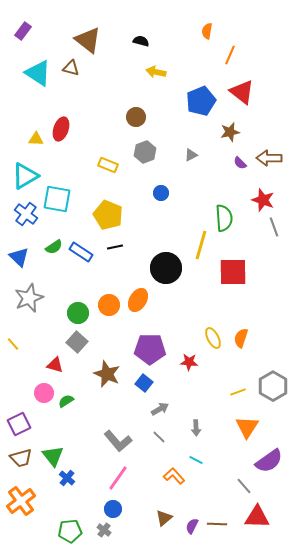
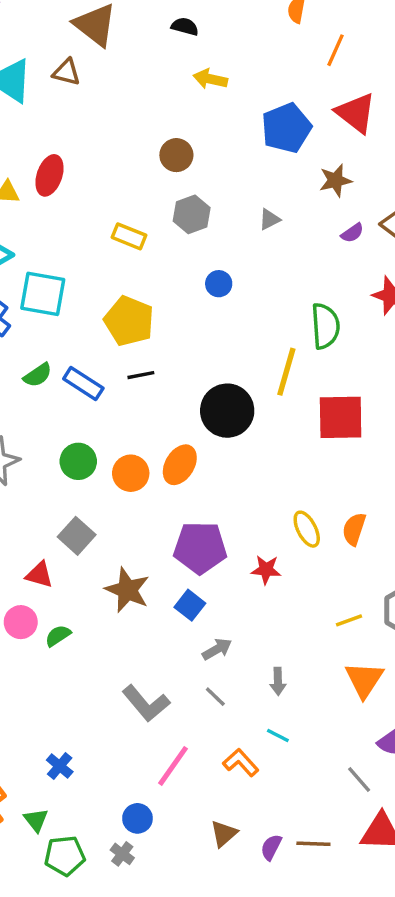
purple semicircle: (240, 163) -> (352, 233), turned -80
green circle: (78, 313) -> (78, 461), moved
green triangle: (53, 456) -> (36, 820), moved, size x0.7
pink line: (118, 478) -> (173, 766), moved

